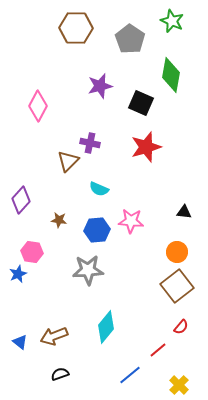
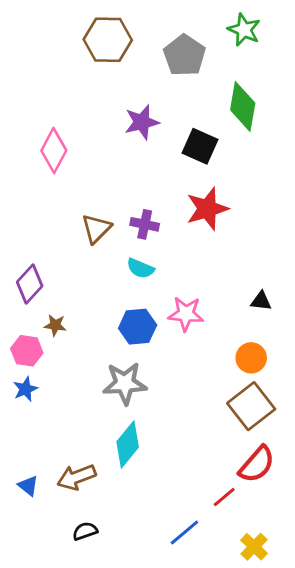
purple cross: (90, 143) -> (145, 224), moved
brown star: (59, 220) -> (55, 325), moved
pink hexagon: (32, 252) -> (27, 351), moved
cyan diamond: (106, 327) -> (128, 444), moved
red semicircle: (181, 327) -> (257, 464), size x1.8

